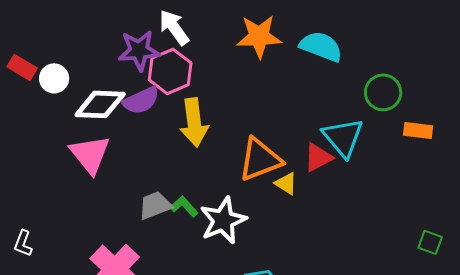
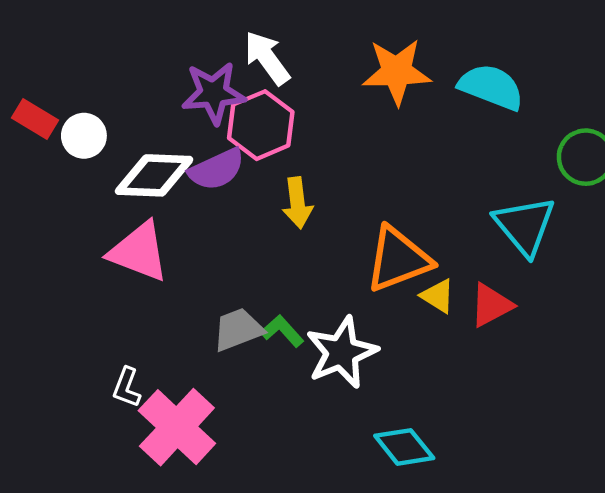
yellow arrow: (194, 122) -> (297, 203), size x0.7
pink triangle: (90, 154) -> (139, 252), turned -30
red triangle: (318, 157) -> (491, 305), moved
white L-shape: (23, 243) -> (127, 387), moved

